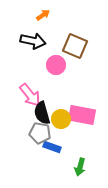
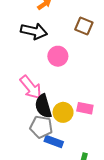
brown square: (75, 46) -> (84, 26), moved, size x0.7
pink rectangle: (82, 115) -> (85, 108), size x0.6

